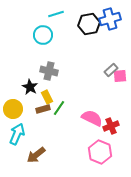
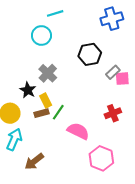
black hexagon: (89, 24) -> (90, 54), moved
gray cross: (49, 71) -> (48, 73), turned 30
pink semicircle: (92, 118) -> (78, 131), moved
red cross: (111, 126) -> (113, 113), moved

